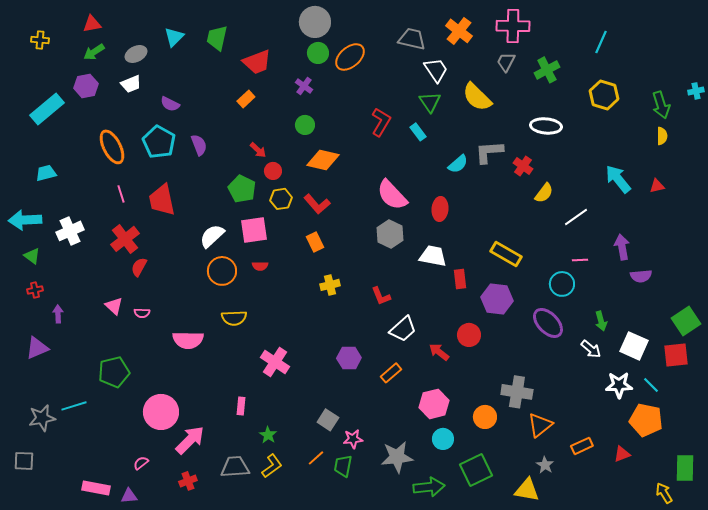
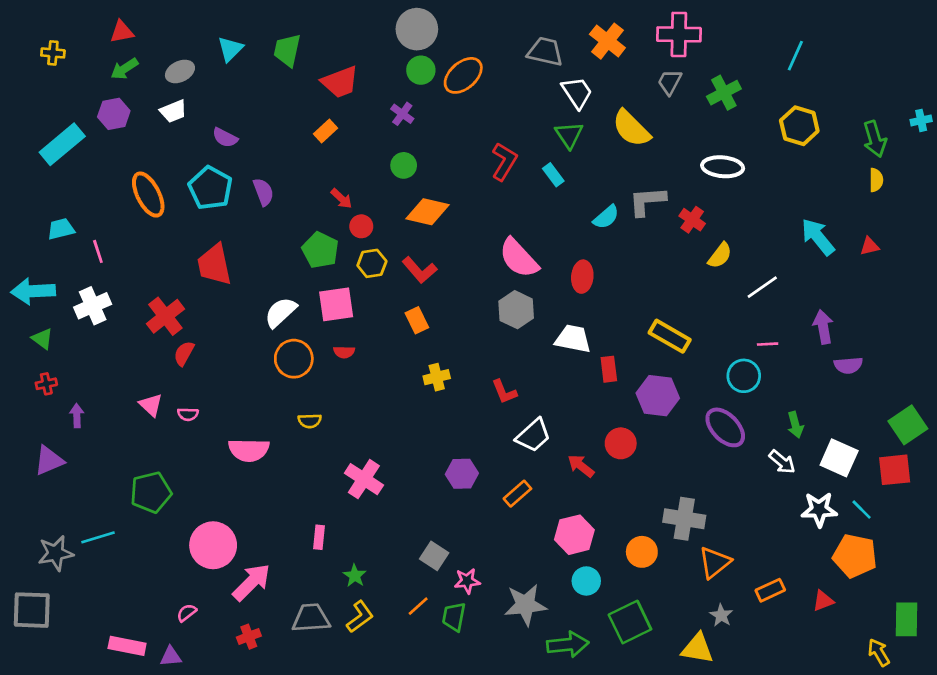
pink line: (121, 194) -> (98, 251), moved
yellow semicircle: (234, 318) -> (310, 421), size x0.7
gray square: (24, 461) -> (32, 610), size x1.5

